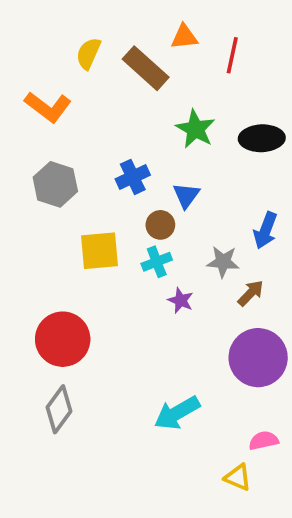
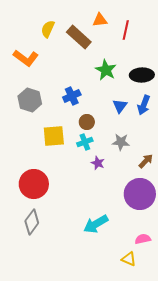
blue triangle: (186, 195) -> (120, 106), moved
blue arrow: (265, 230) -> (144, 105), moved
brown arrow: (251, 293) -> (146, 161), moved

